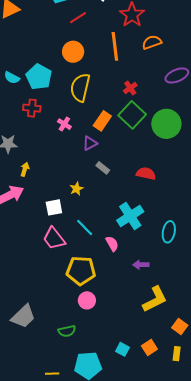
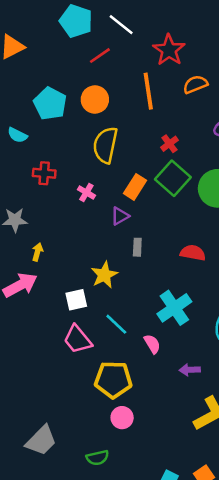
cyan pentagon: (39, 77) -> (50, 104), moved
gray rectangle: (103, 168) -> (137, 247), turned 56
yellow star: (76, 189) -> (104, 275), size x1.5

